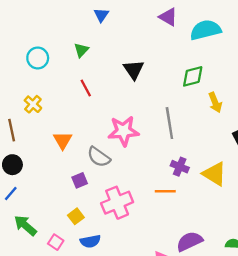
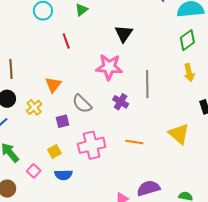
green diamond: (193, 76) -> (187, 40), moved, turned -30
red line: (86, 88) -> (66, 41), moved
yellow cross: (33, 104) -> (34, 107), moved
pink star: (124, 131) -> (109, 67), moved
purple cross: (180, 167) -> (121, 102), moved

